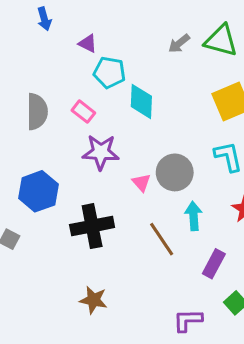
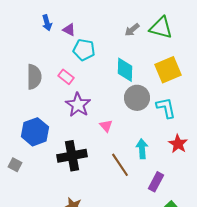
blue arrow: (44, 19) -> (47, 23), moved
cyan diamond: (141, 101) -> (125, 70), moved
purple star: (101, 152) -> (78, 105), turned 30
gray circle: (175, 172) -> (137, 98), moved

